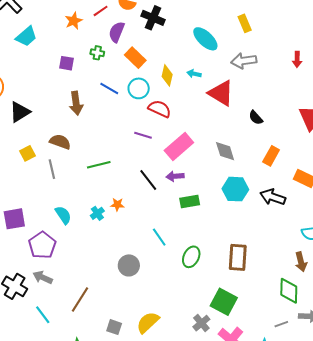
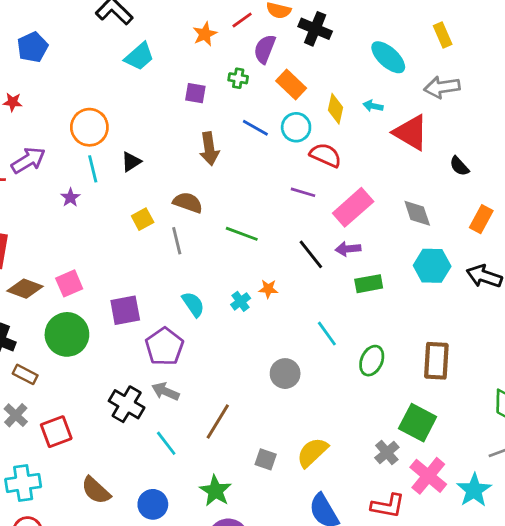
black triangle: (20, 112) -> (131, 162), size x0.7
green line: (99, 165) -> (242, 234), turned 35

